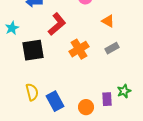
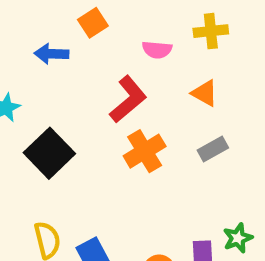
red L-shape: (57, 24) -> (128, 99), moved
black square: (33, 50) -> (49, 153), turned -35

